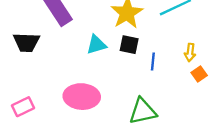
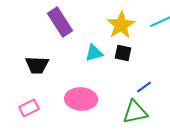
black trapezoid: (26, 42) -> (37, 65), moved
blue line: (153, 62) -> (144, 87), moved, turned 49

